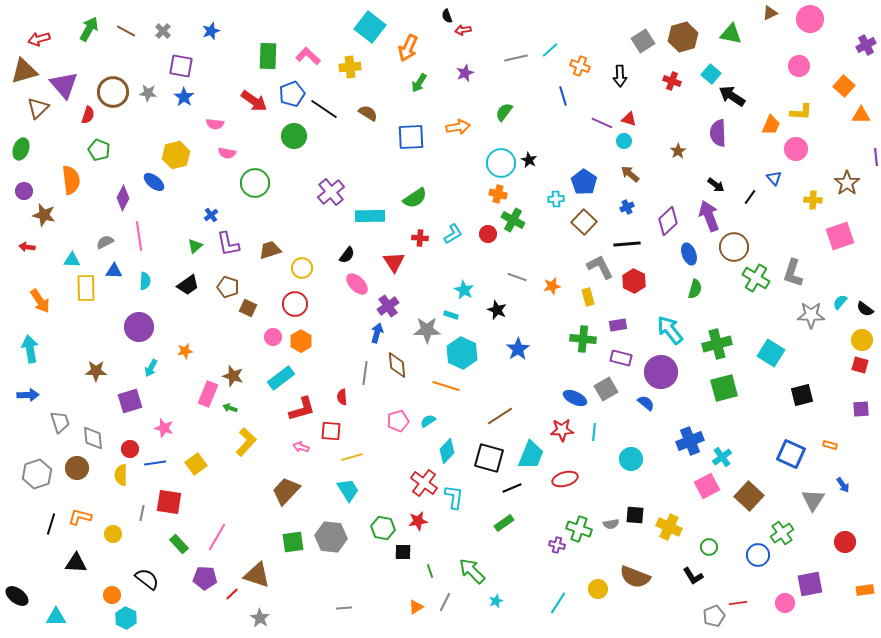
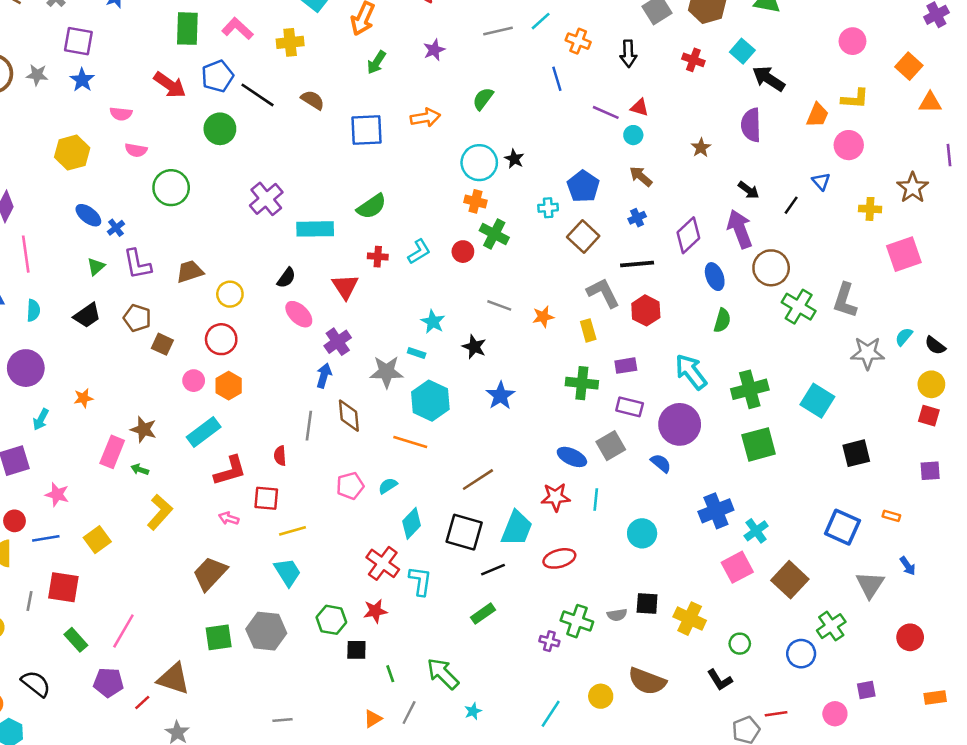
blue ellipse: (154, 182) -> (88, 215), moved
purple square: (810, 584) -> (866, 690), size x0.6

